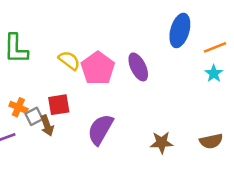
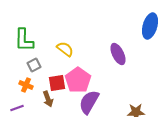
pink pentagon: (98, 68) -> (78, 80), moved
gray square: (34, 116) -> (34, 65), moved

